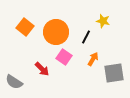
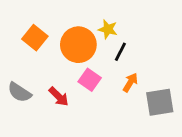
yellow star: (103, 21) -> (108, 29), moved
gray semicircle: (14, 82) -> (19, 92), moved

